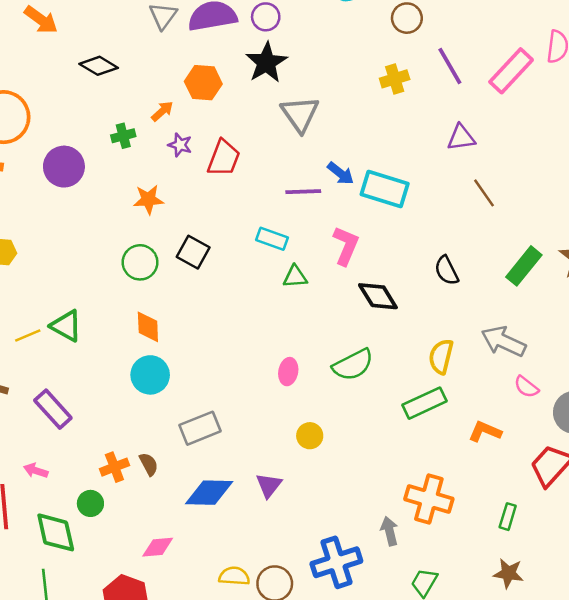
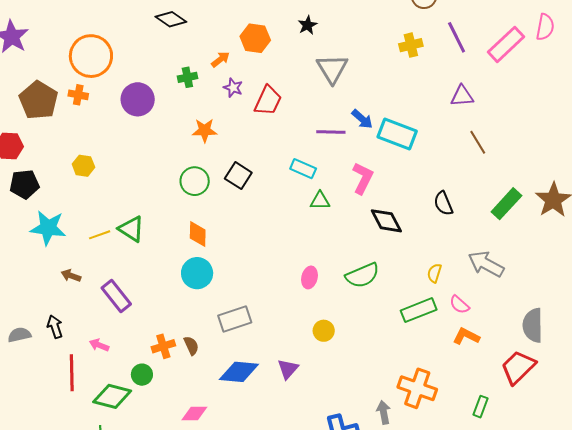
black star: (266, 63) -> (308, 25), size x0.6
yellow semicircle: (441, 357) -> (434, 273), size x0.7
pink semicircle: (526, 387) -> (459, 305), moved
green diamond: (56, 532) -> (112, 396), turned -66

